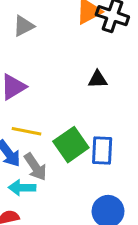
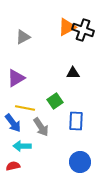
green square: (71, 145) -> (55, 101), moved, size x0.7
gray arrow: (35, 167) -> (41, 127), moved

